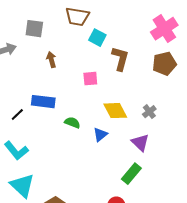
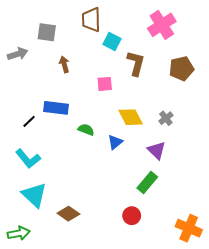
brown trapezoid: (77, 17) -> (91, 20), turned 80
pink cross: (164, 29) -> (162, 25), moved

